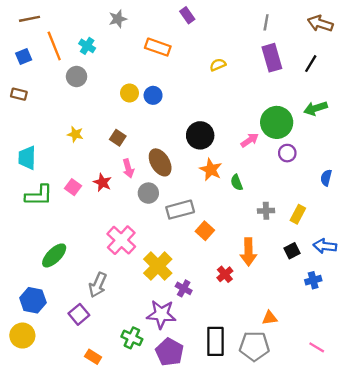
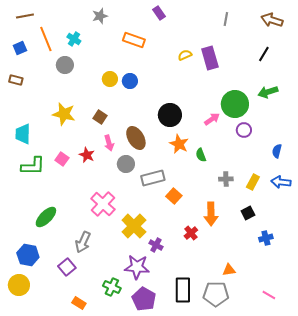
purple rectangle: (272, 58) -> (210, 58), moved
yellow star: (75, 134) -> (64, 114), size x1.6
blue arrow: (325, 246) -> (281, 182), moved

